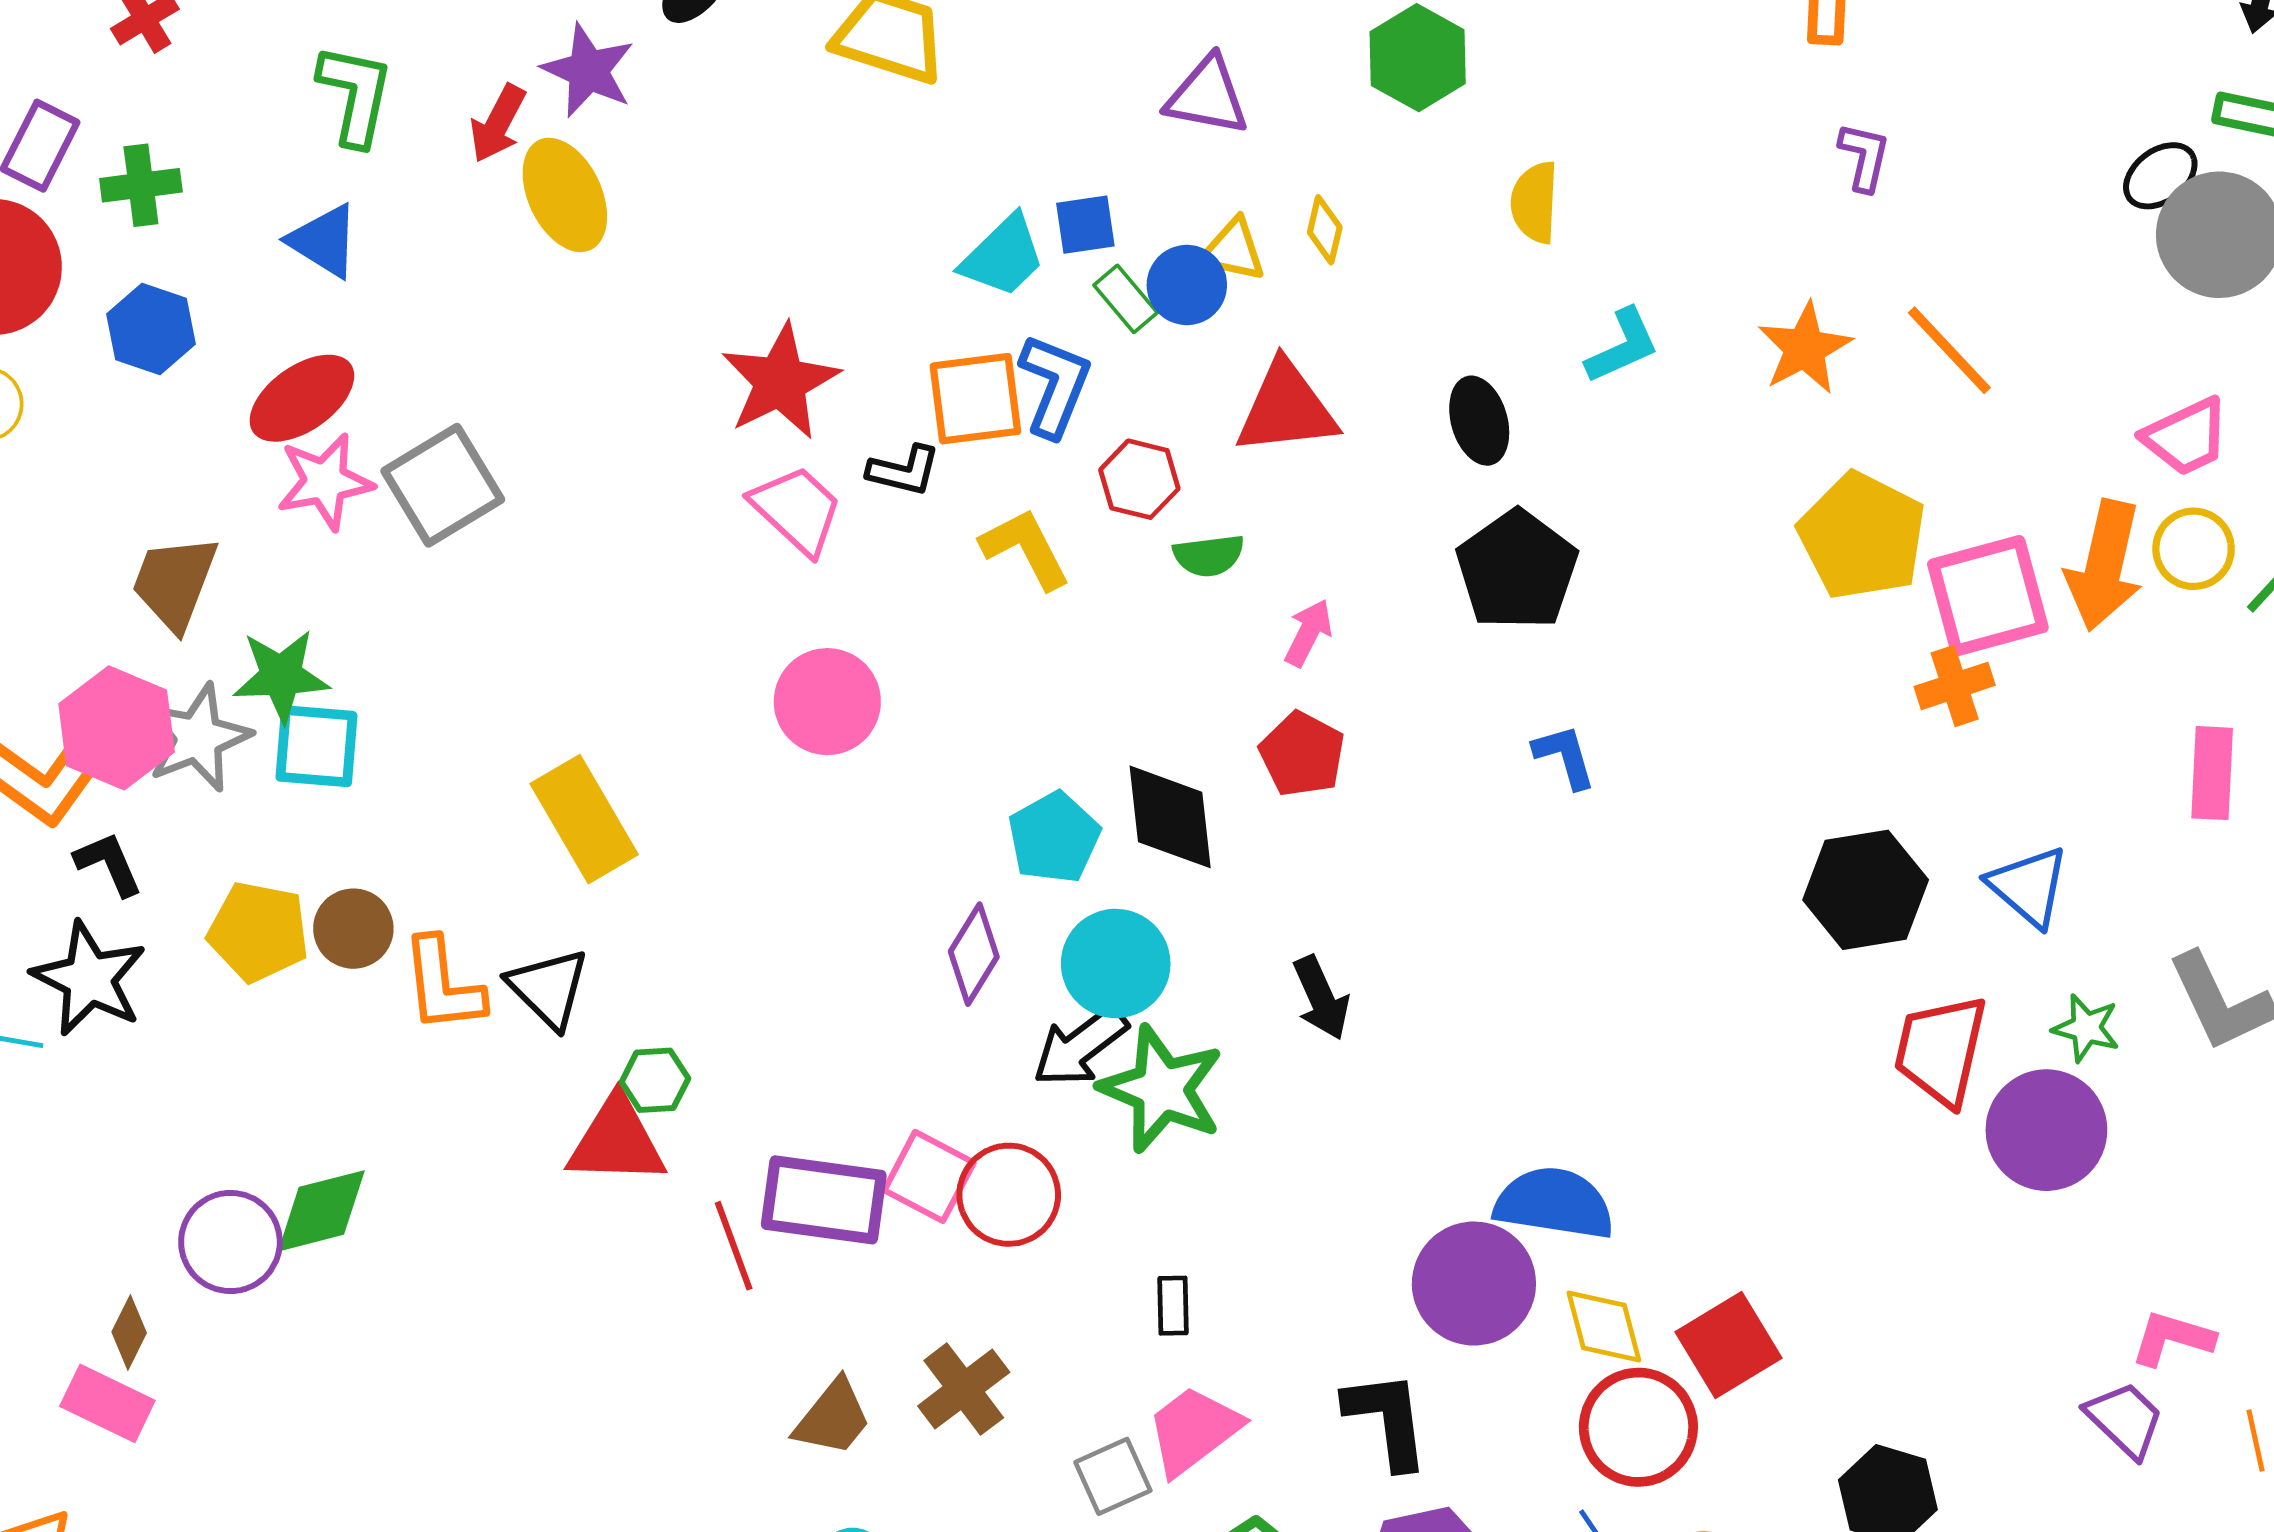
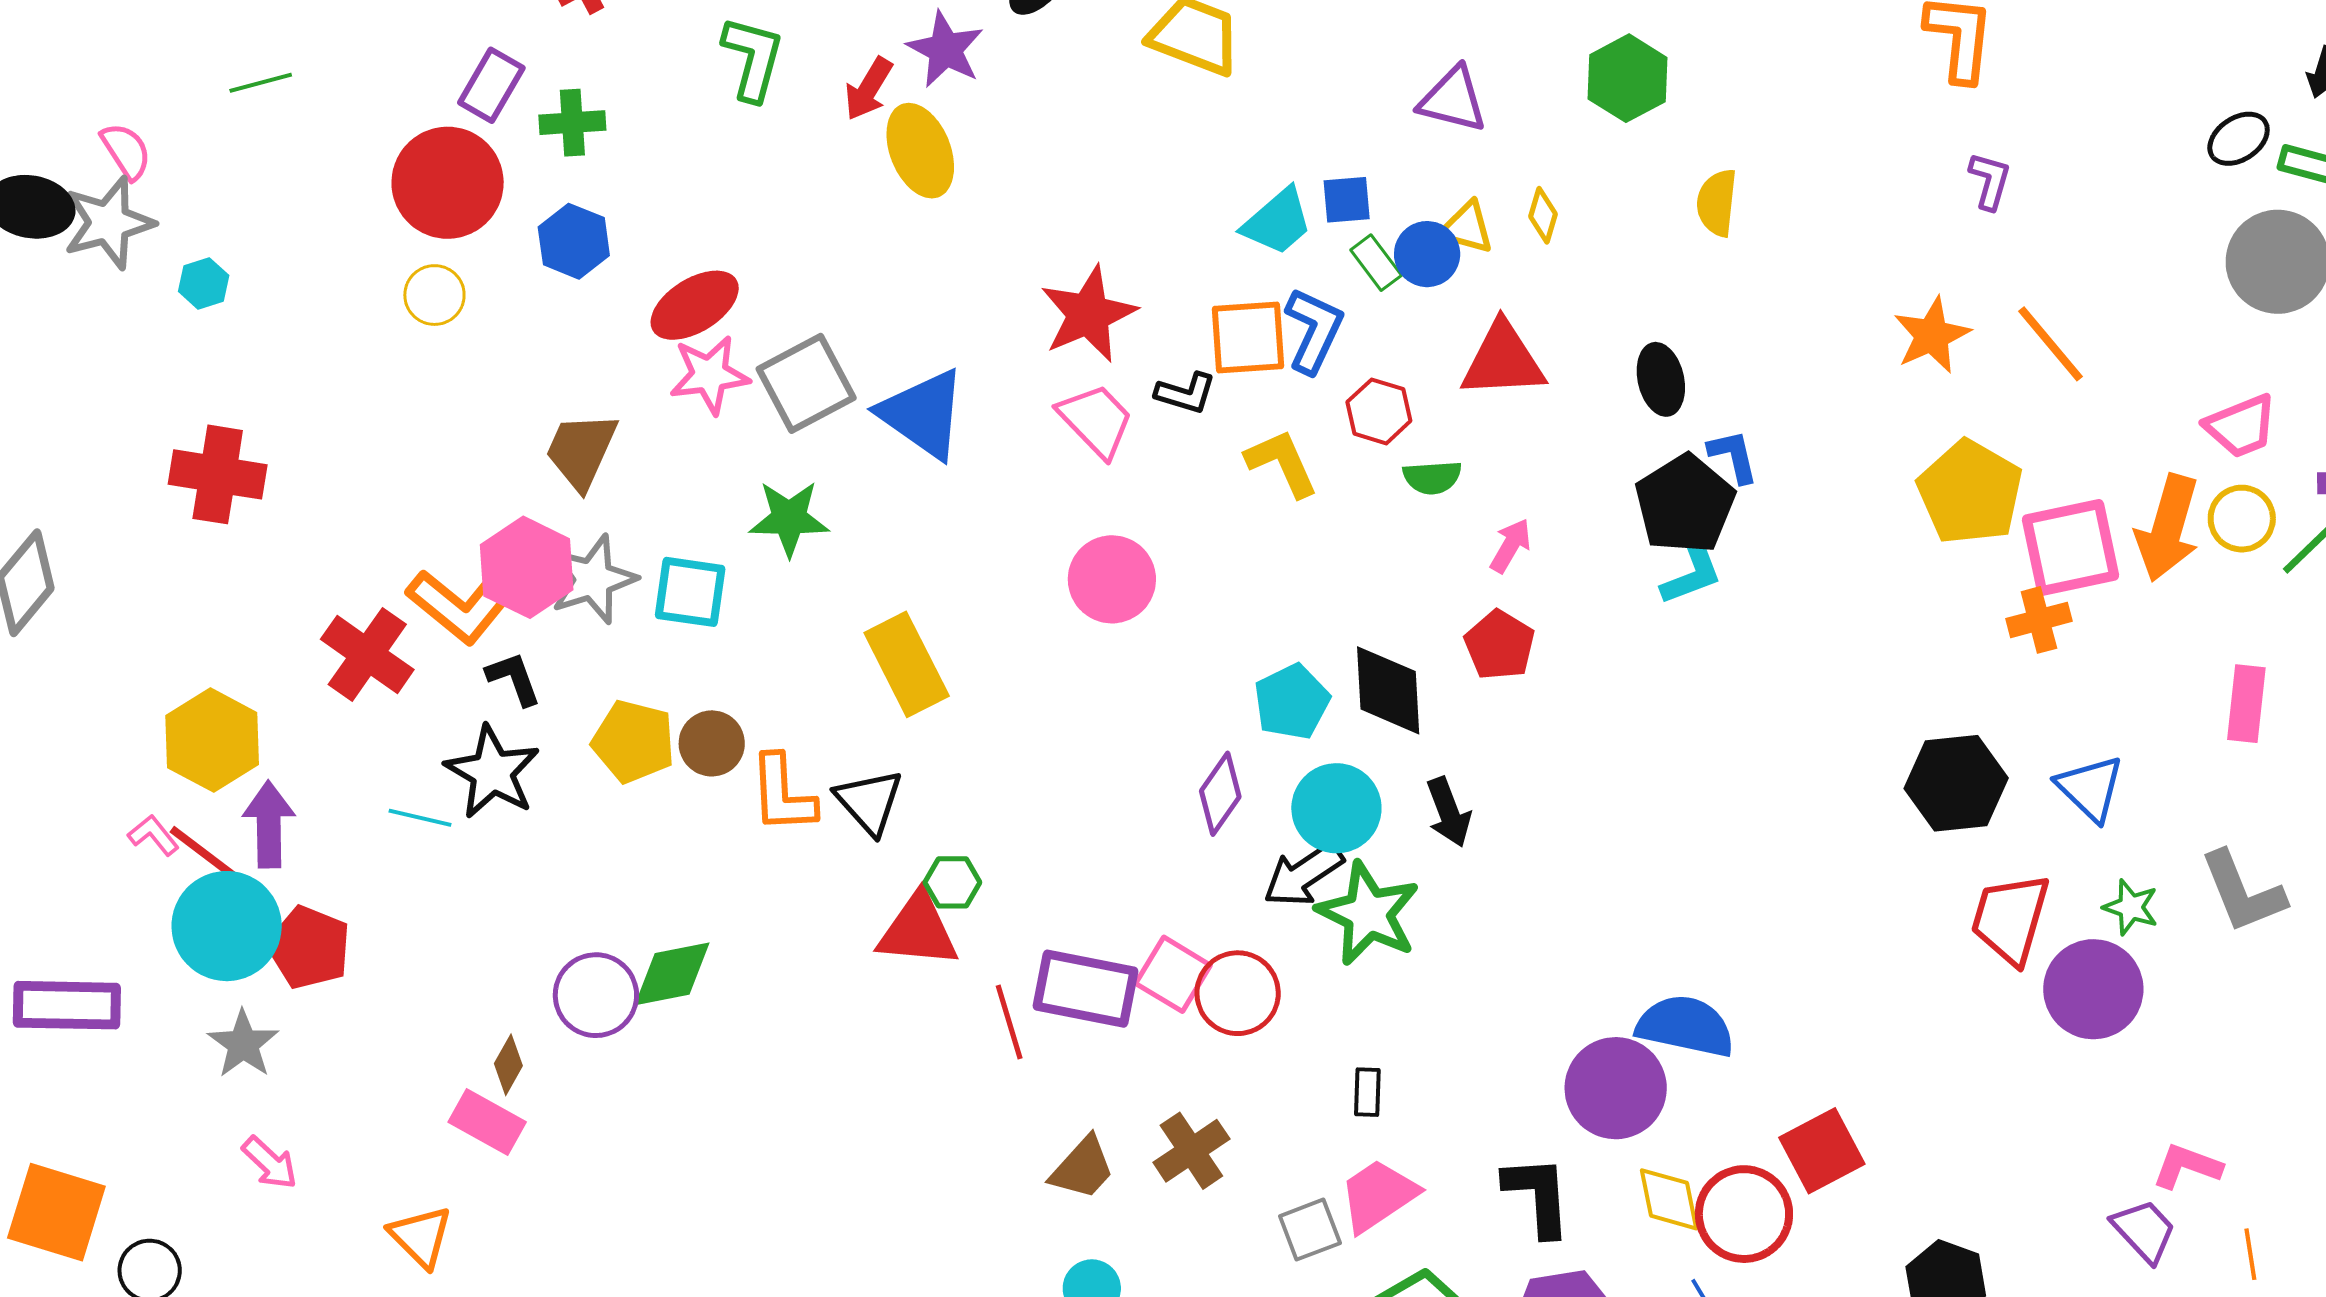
black ellipse: (2160, 176) -> (2239, 139), moved
blue triangle: (324, 241) -> (923, 414), moved, size x1.5
cyan L-shape: (1623, 346) -> (1692, 575), moved
green star: (281, 676) -> (789, 518), moved
blue L-shape: (1565, 756) -> (1733, 456), moved
black arrow: (1321, 998) -> (1449, 812), moved
yellow diamond: (1604, 1326) -> (1669, 1199), moved

